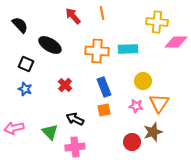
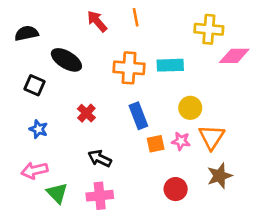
black semicircle: (20, 25) -> (26, 33), turned -60
blue star: (25, 89) -> (38, 129), moved
orange square: (104, 110) -> (156, 144), moved
pink arrow: (14, 128) -> (34, 170), moved
green triangle: (50, 132) -> (57, 193), moved
brown star: (153, 132) -> (220, 176), moved

